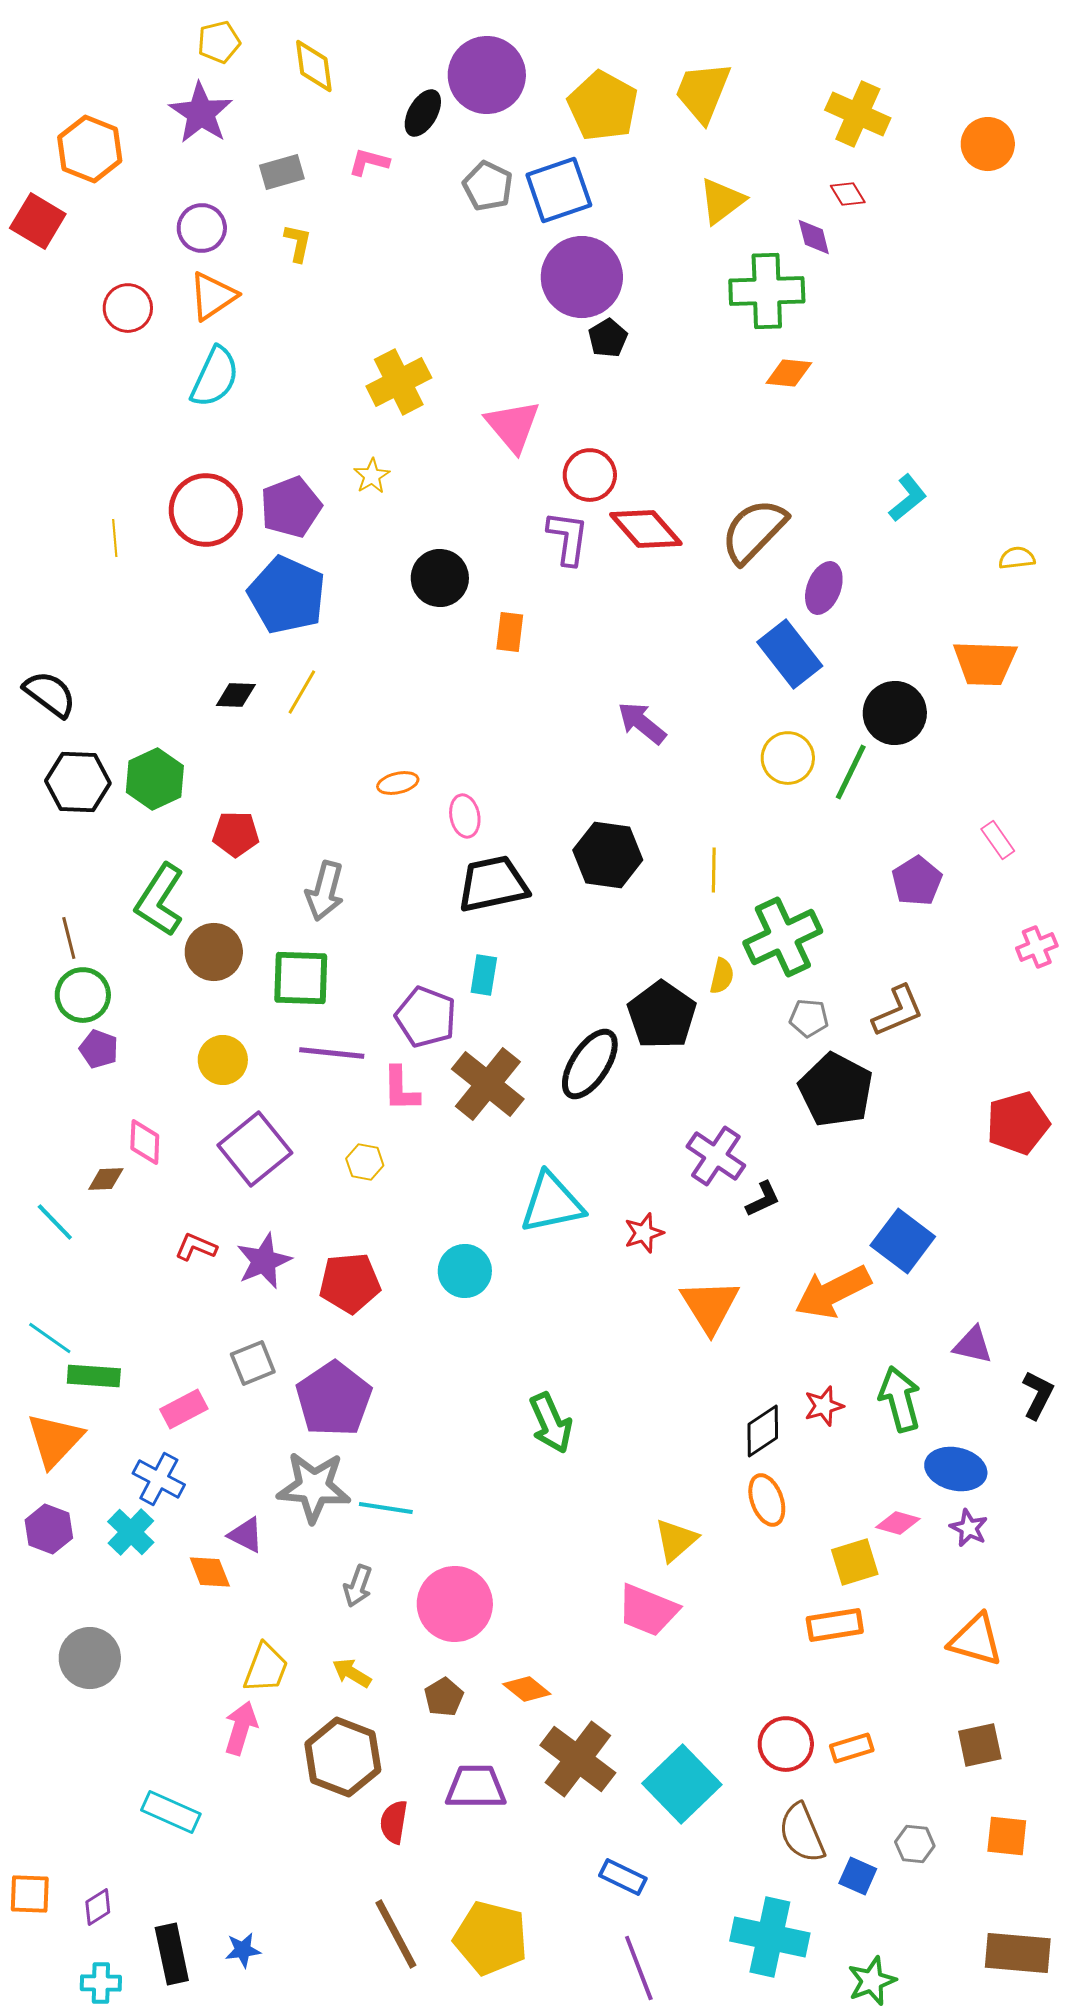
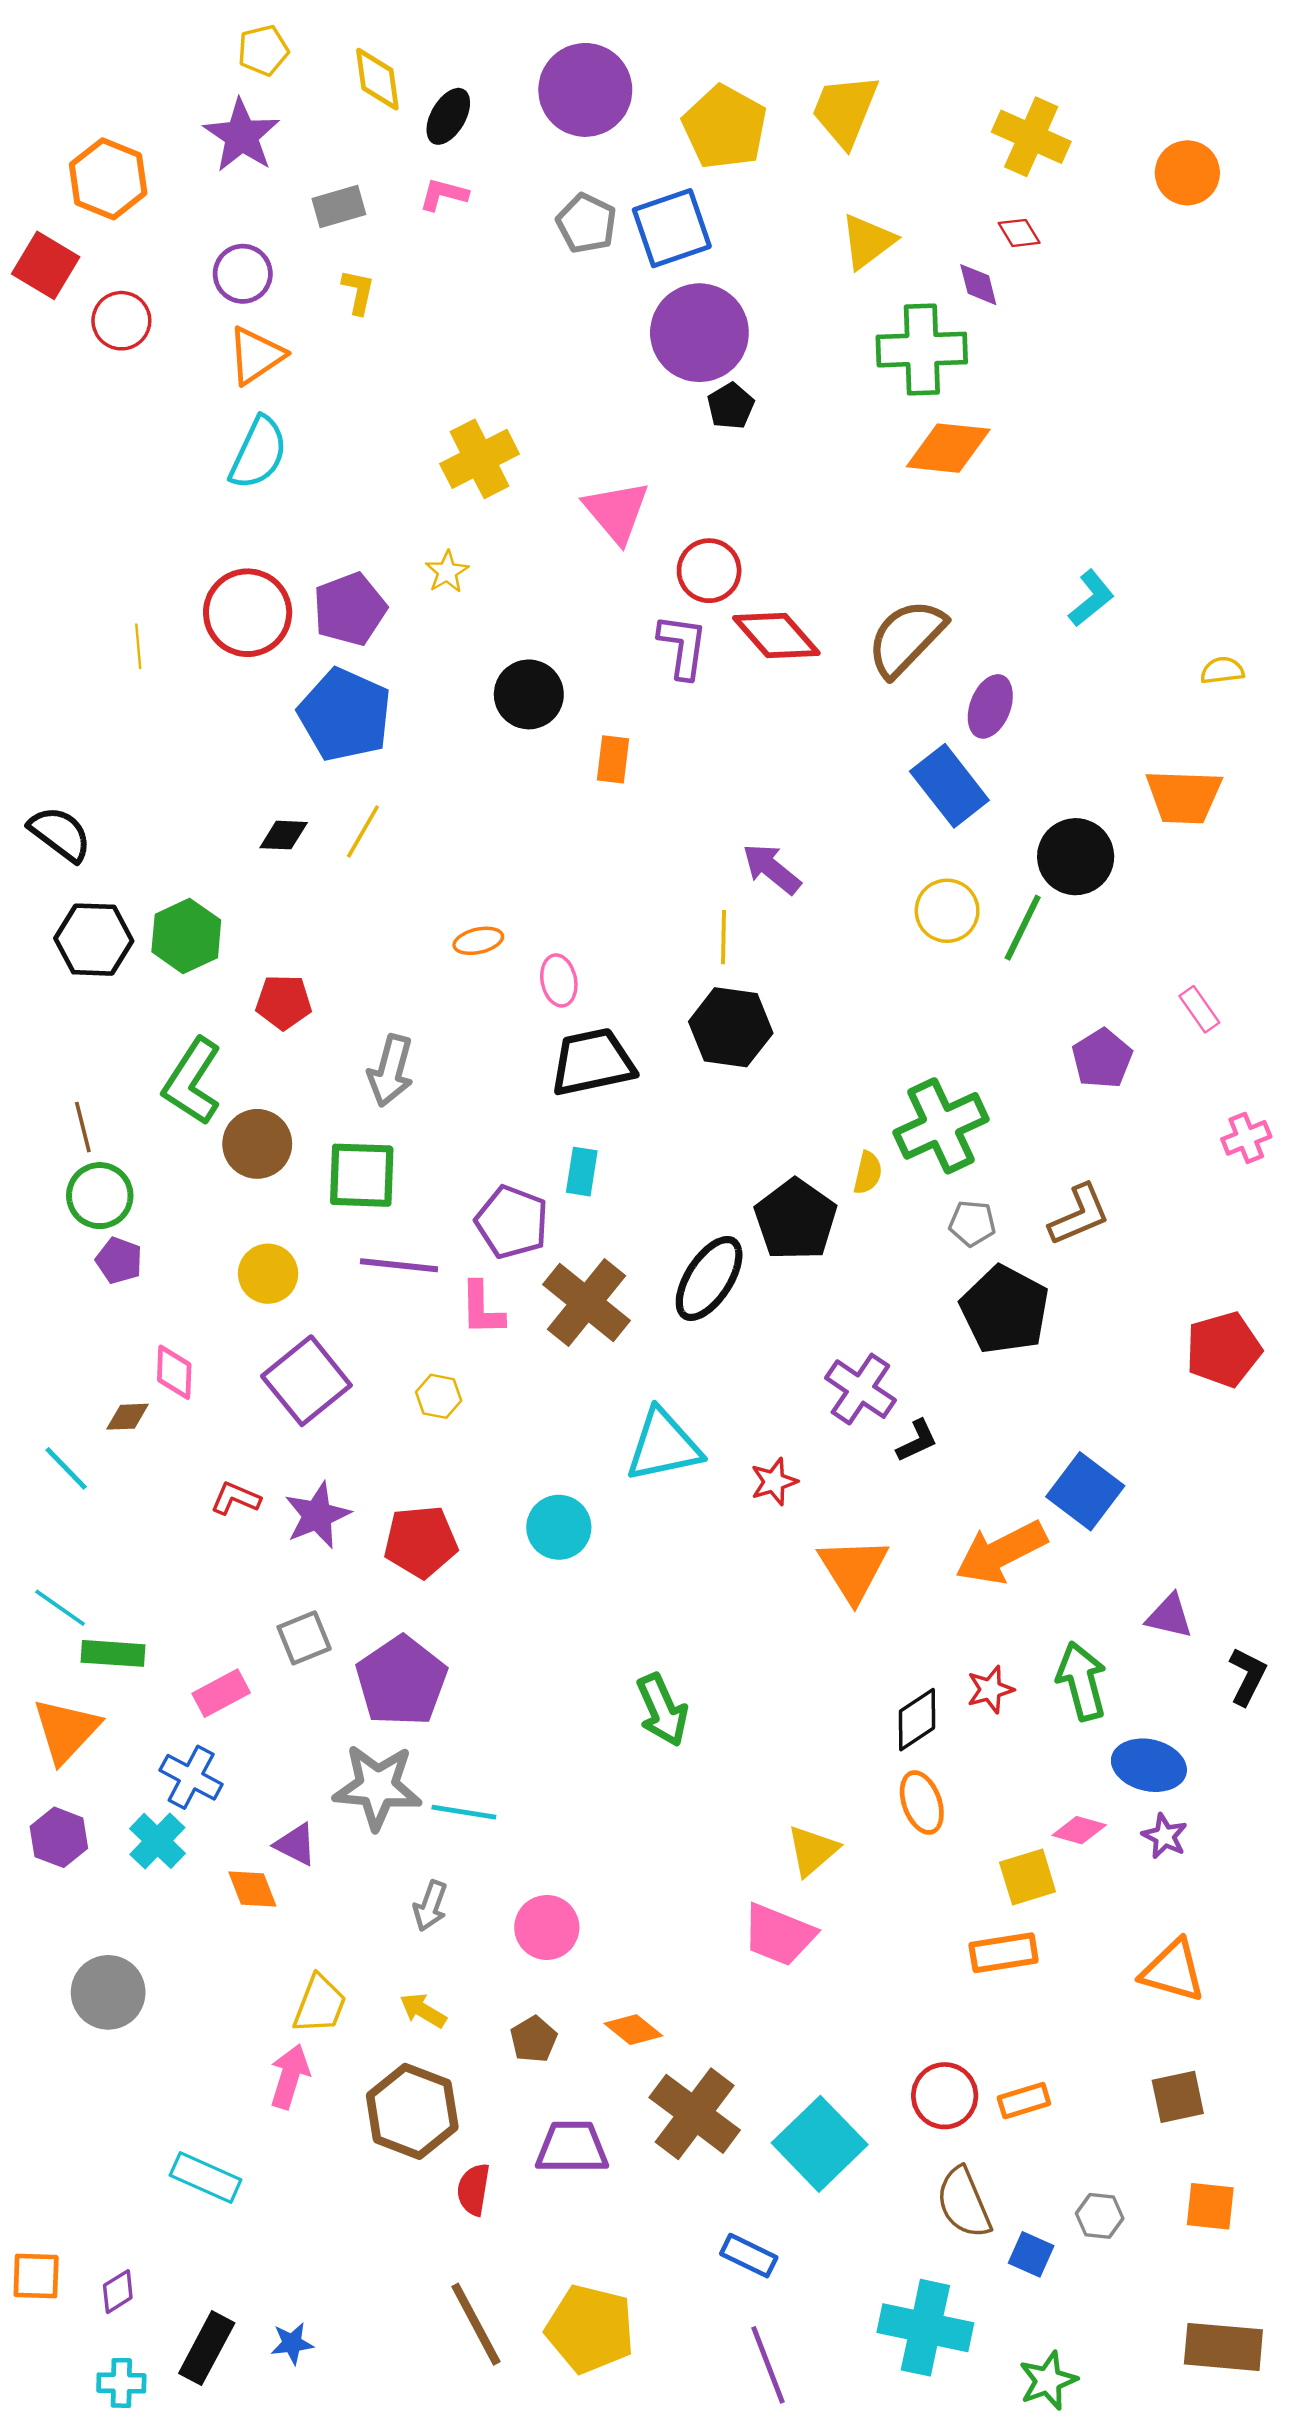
black ellipse: (423, 113) -> (448, 116), moved
red circle: (128, 308) -> (121, 321), moved
orange diamond: (789, 373) -> (948, 448), size x1.5
yellow line: (714, 870) -> (723, 937), moved
pink circle: (455, 1604) -> (547, 1927), size x0.7
black rectangle: (172, 1954) -> (207, 2348), turned 40

